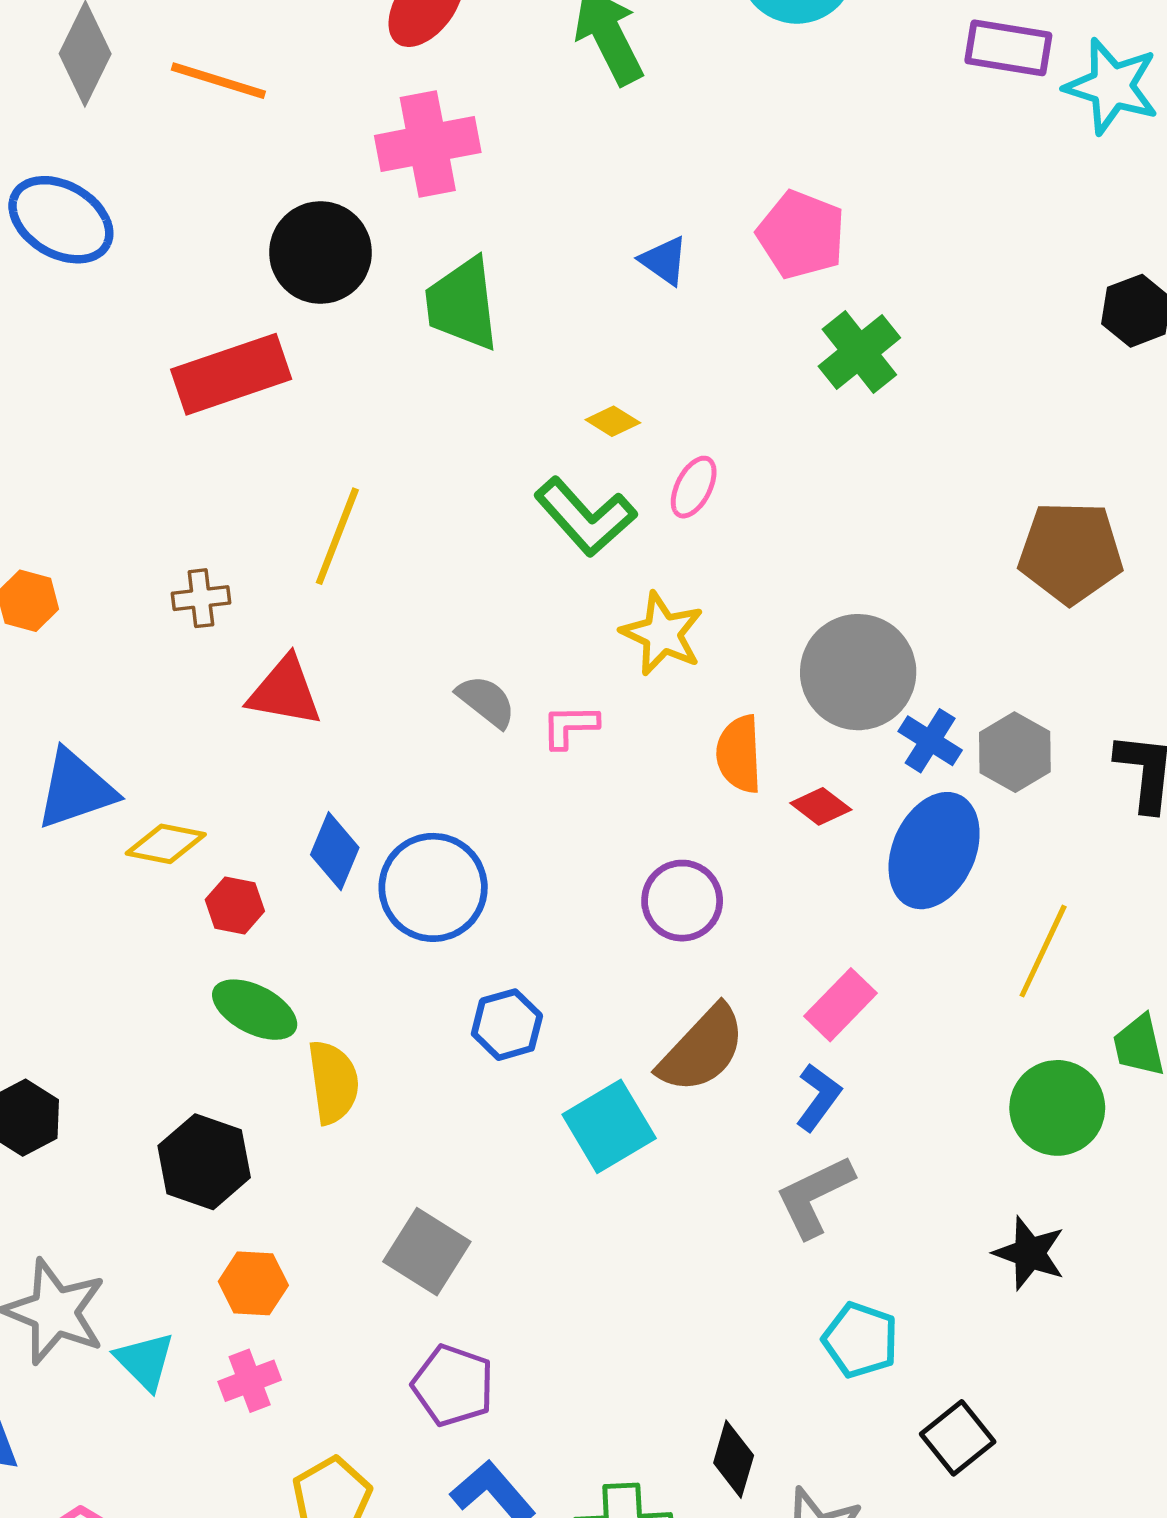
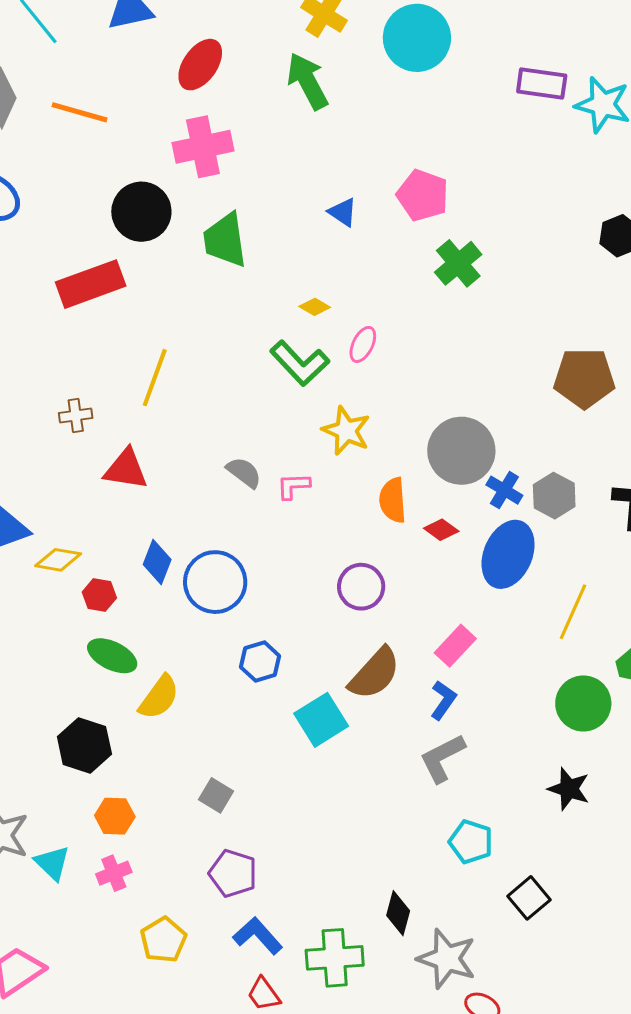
yellow semicircle: (333, 1082) -> (159, 697), turned 45
gray square: (427, 1252) -> (216, 795), size x0.7

